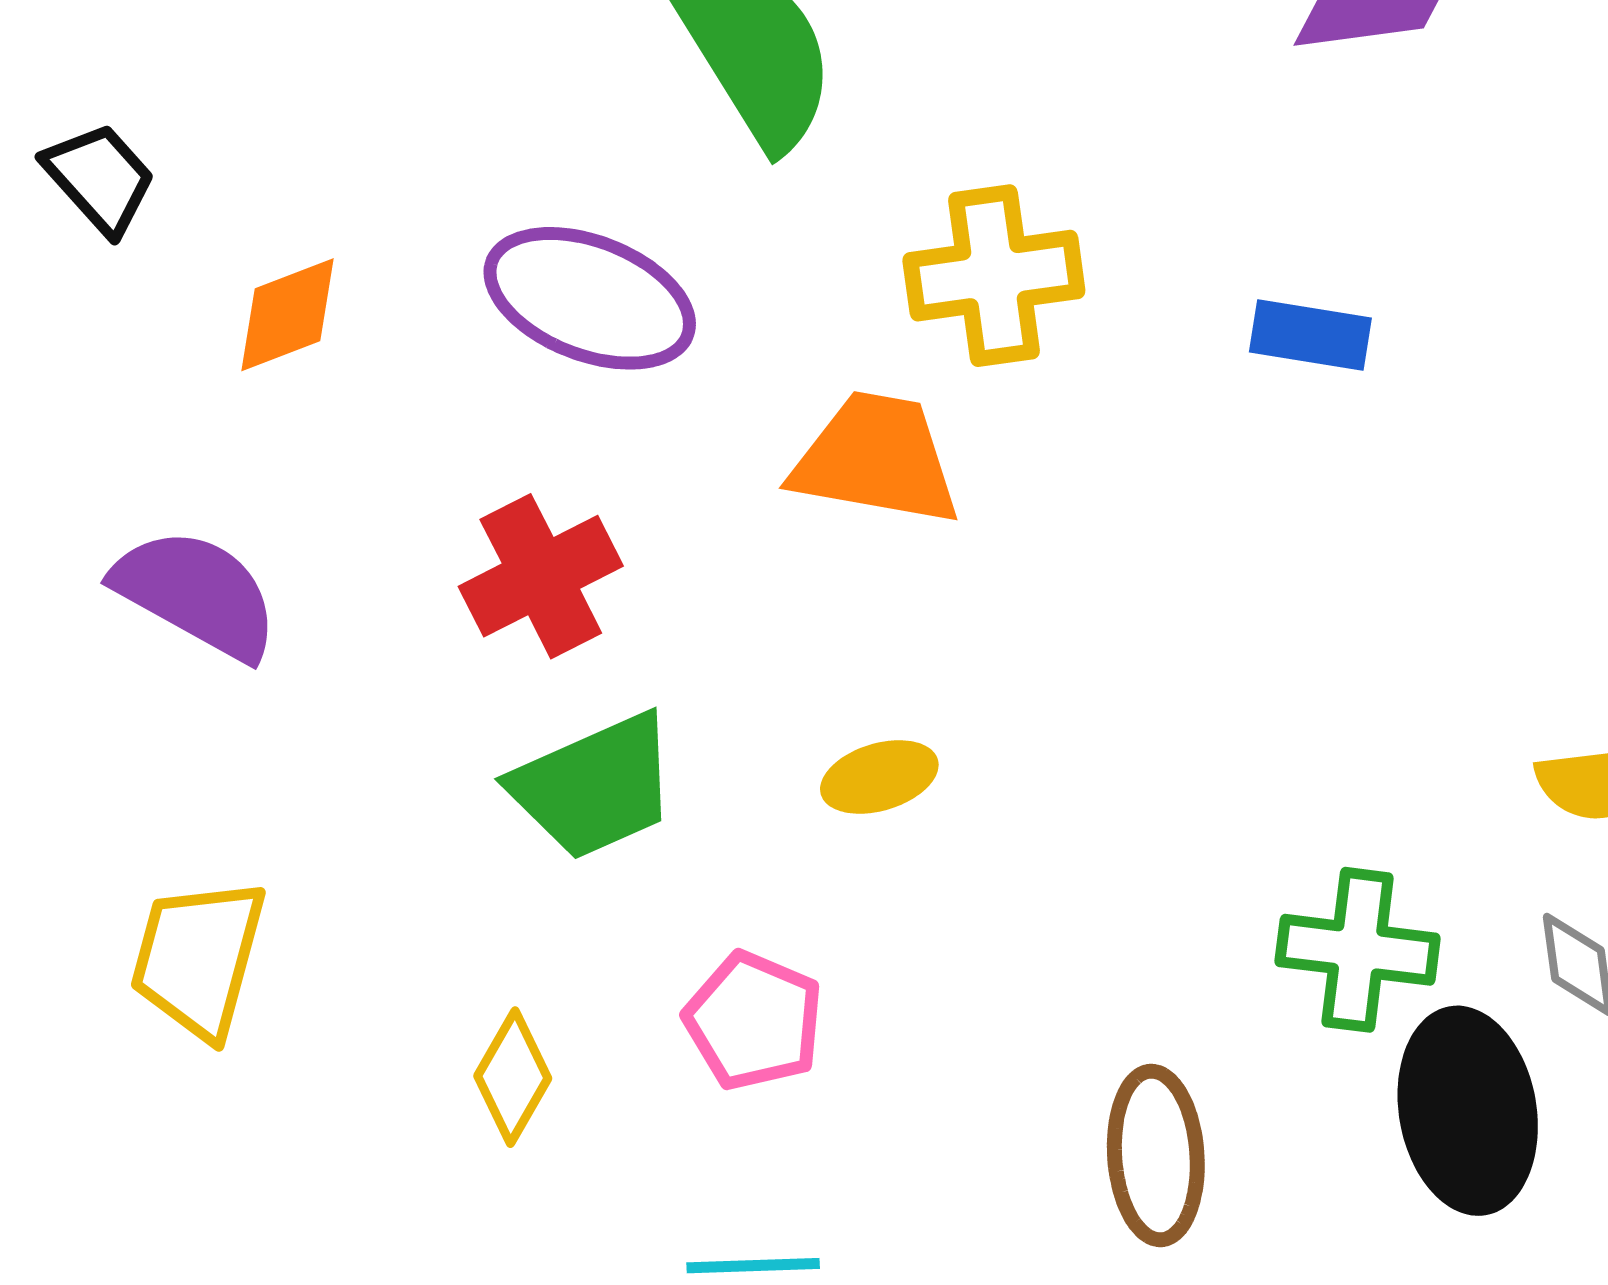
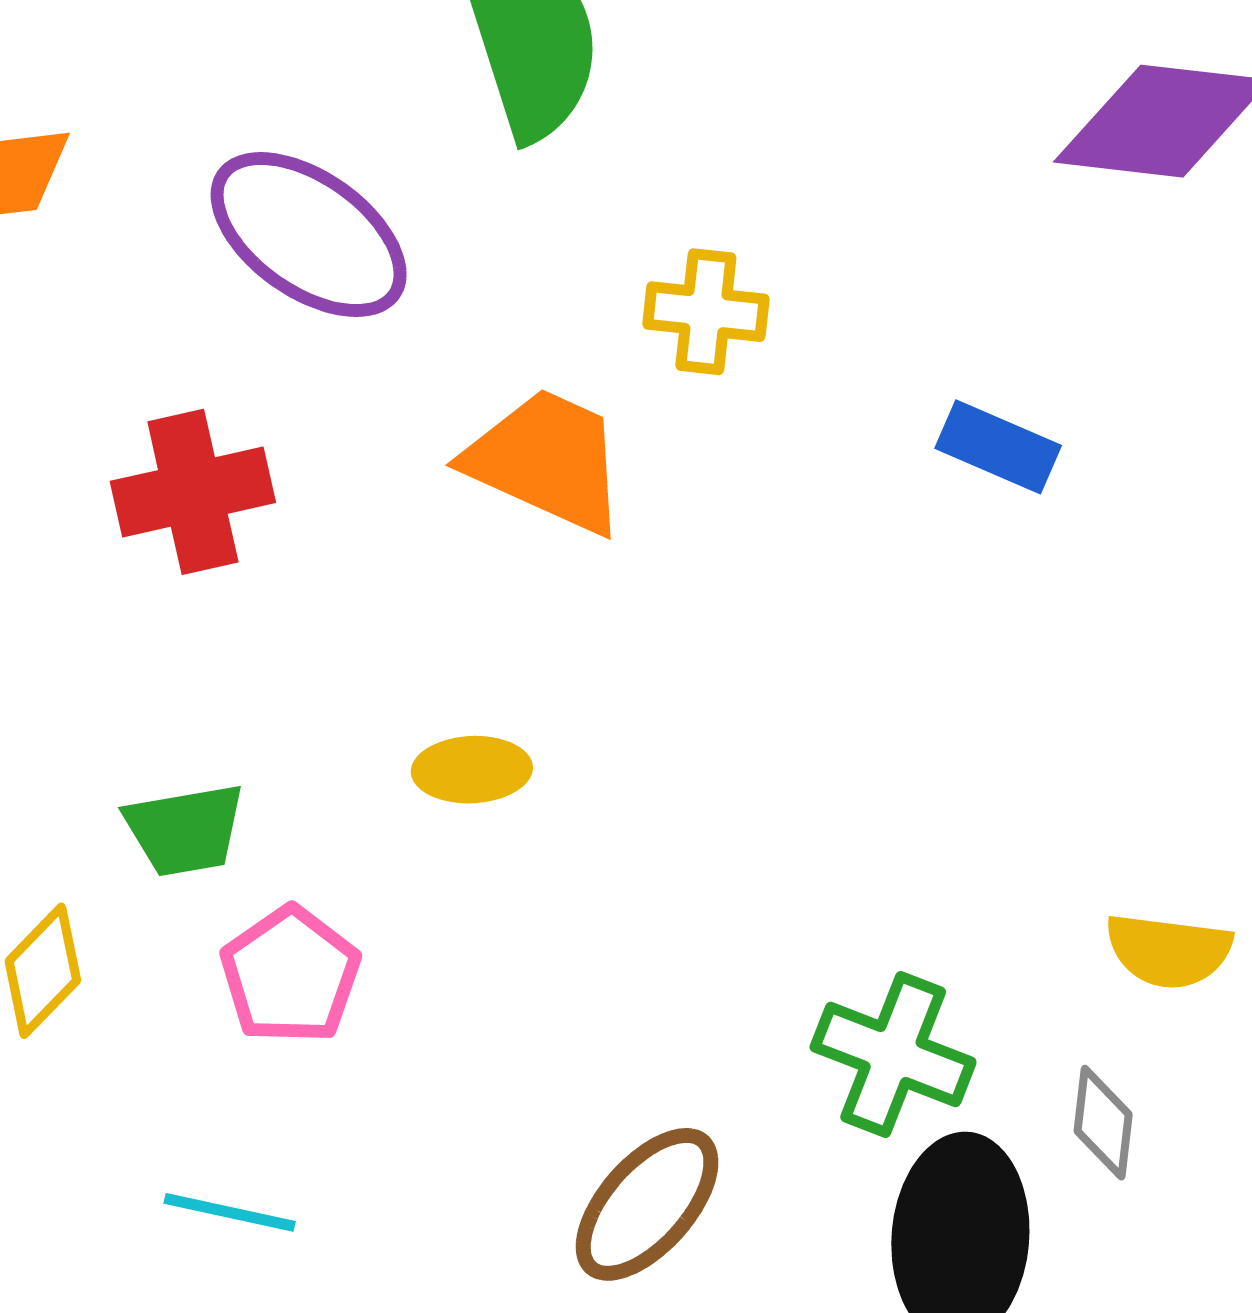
yellow cross: (994, 276) -> (706, 312), size x0.7
green trapezoid: (594, 786) -> (185, 830), moved, size x0.7
brown ellipse: (1156, 1156) -> (647, 1204), turned 31

